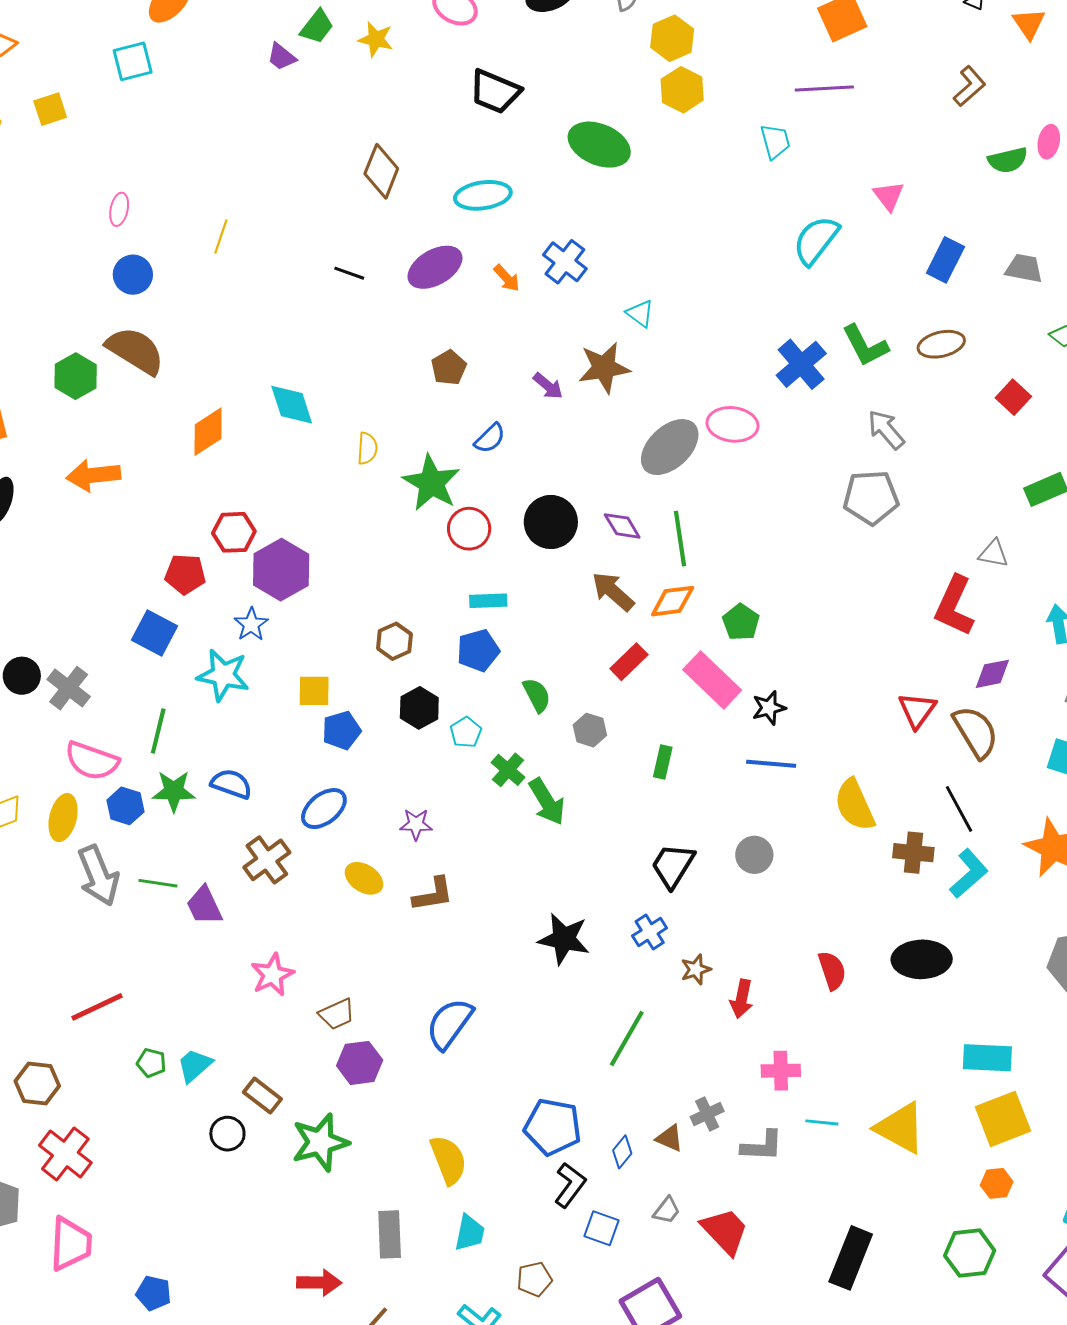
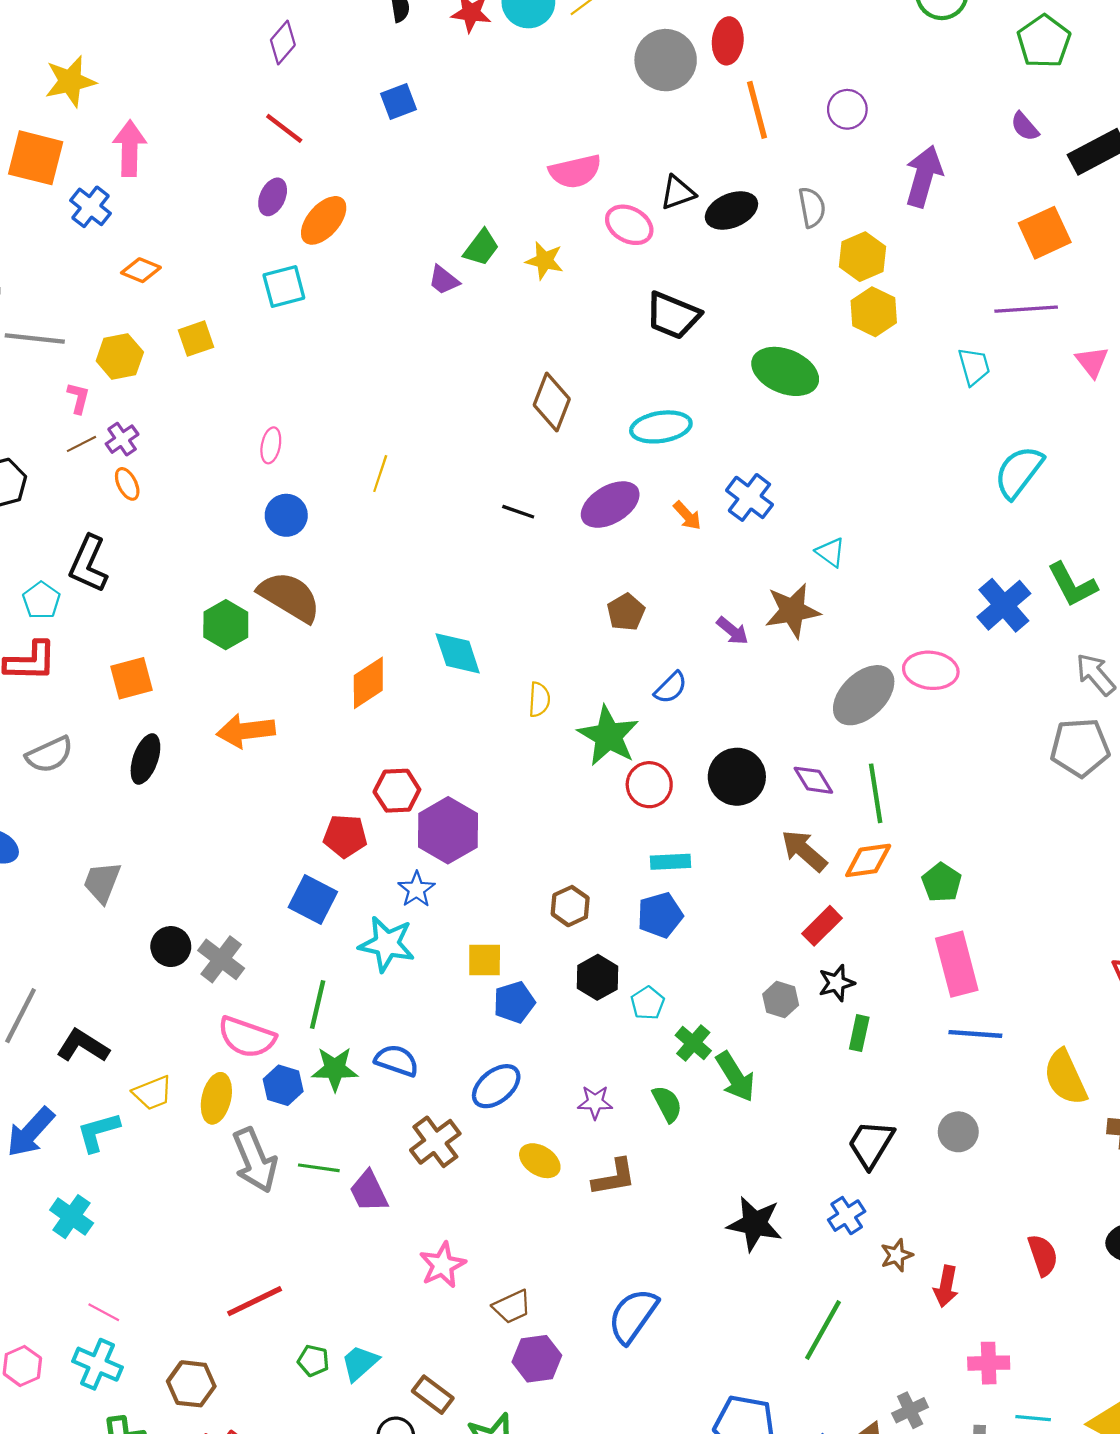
pink triangle: (889, 196) -> (1092, 362), moved
pink rectangle: (712, 680) -> (957, 964), moved, turned 32
green semicircle: (537, 695) -> (667, 1104), moved
black star: (769, 708) -> (837, 983), moved

